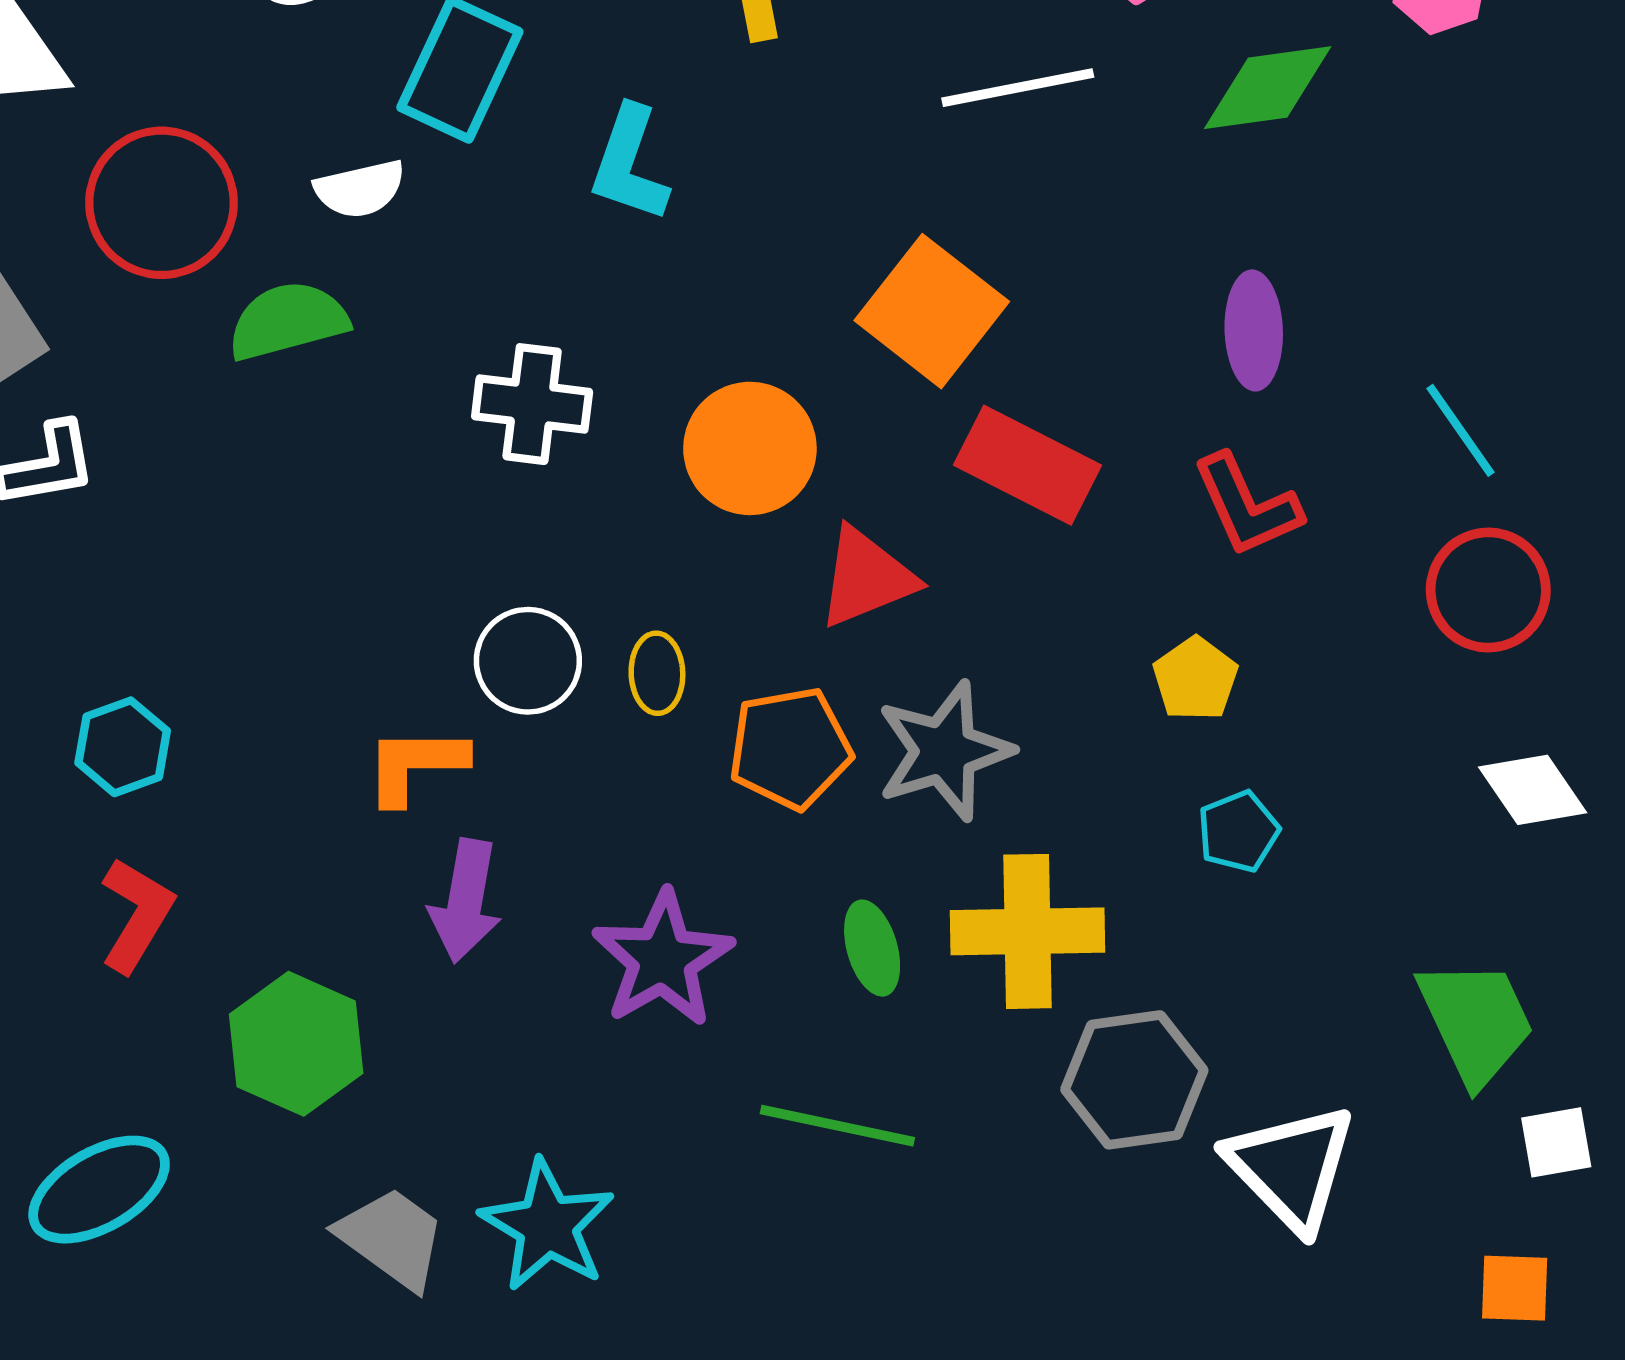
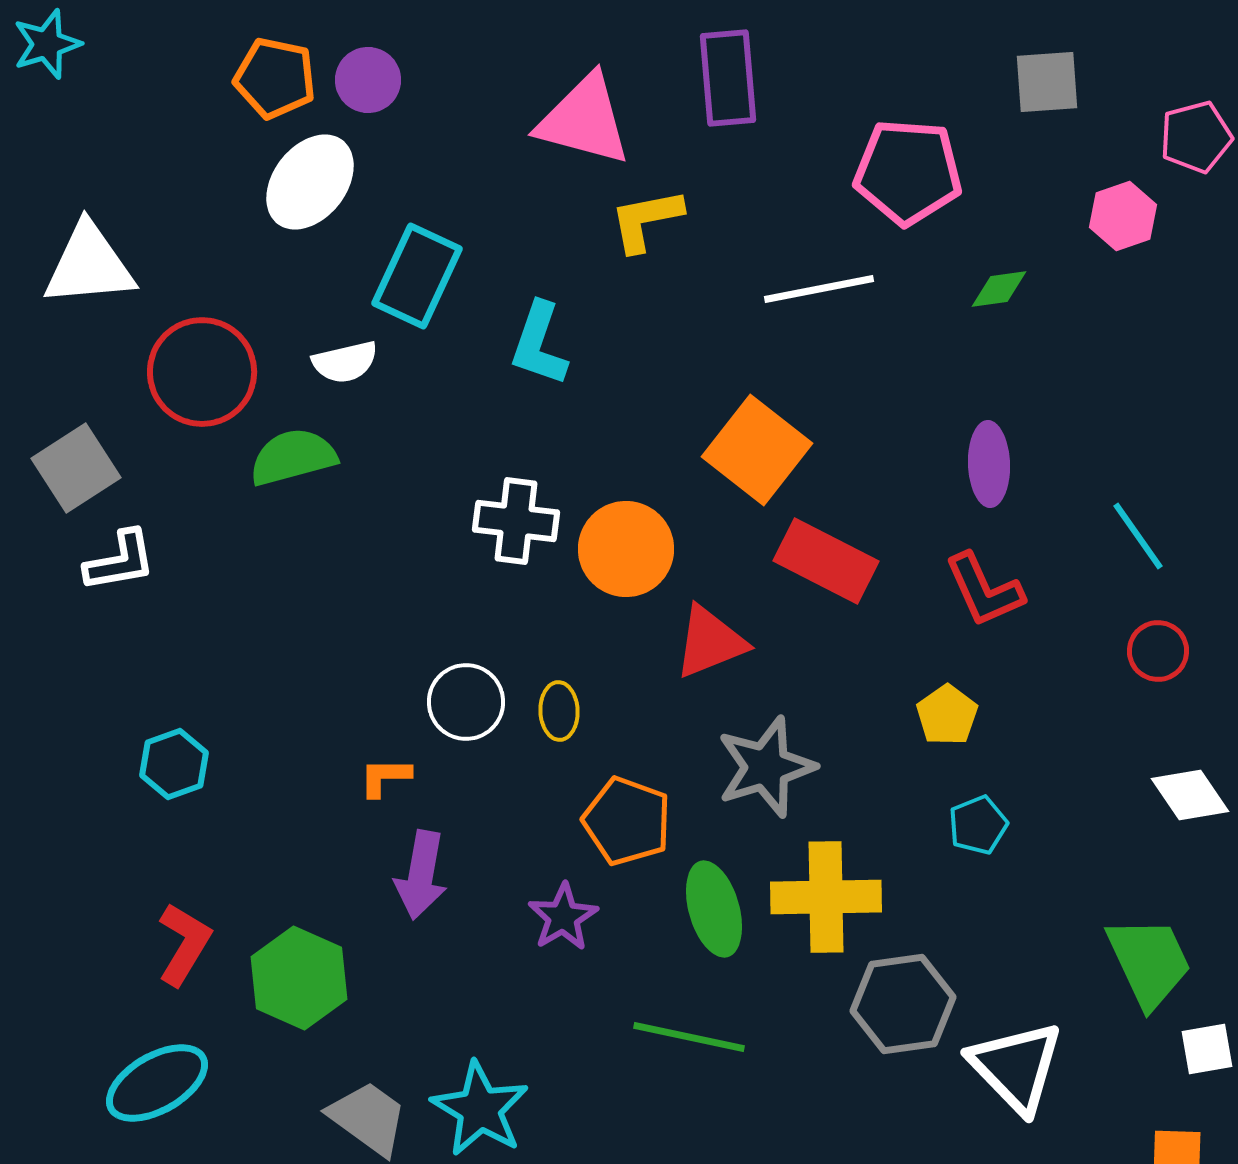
green diamond: (1268, 88) -> (999, 289), size x0.6
white cross: (532, 404) -> (516, 521), moved
red circle: (1488, 590) -> (1158, 651), size x0.7
orange pentagon: (790, 748) -> (627, 821), moved, turned 30
orange L-shape: (415, 765) -> (385, 777), size x0.7
red L-shape: (137, 915) -> (184, 944), moved
green ellipse: (872, 948) -> (714, 909), size x1.4
purple star: (663, 959) -> (563, 917), size x0.7

